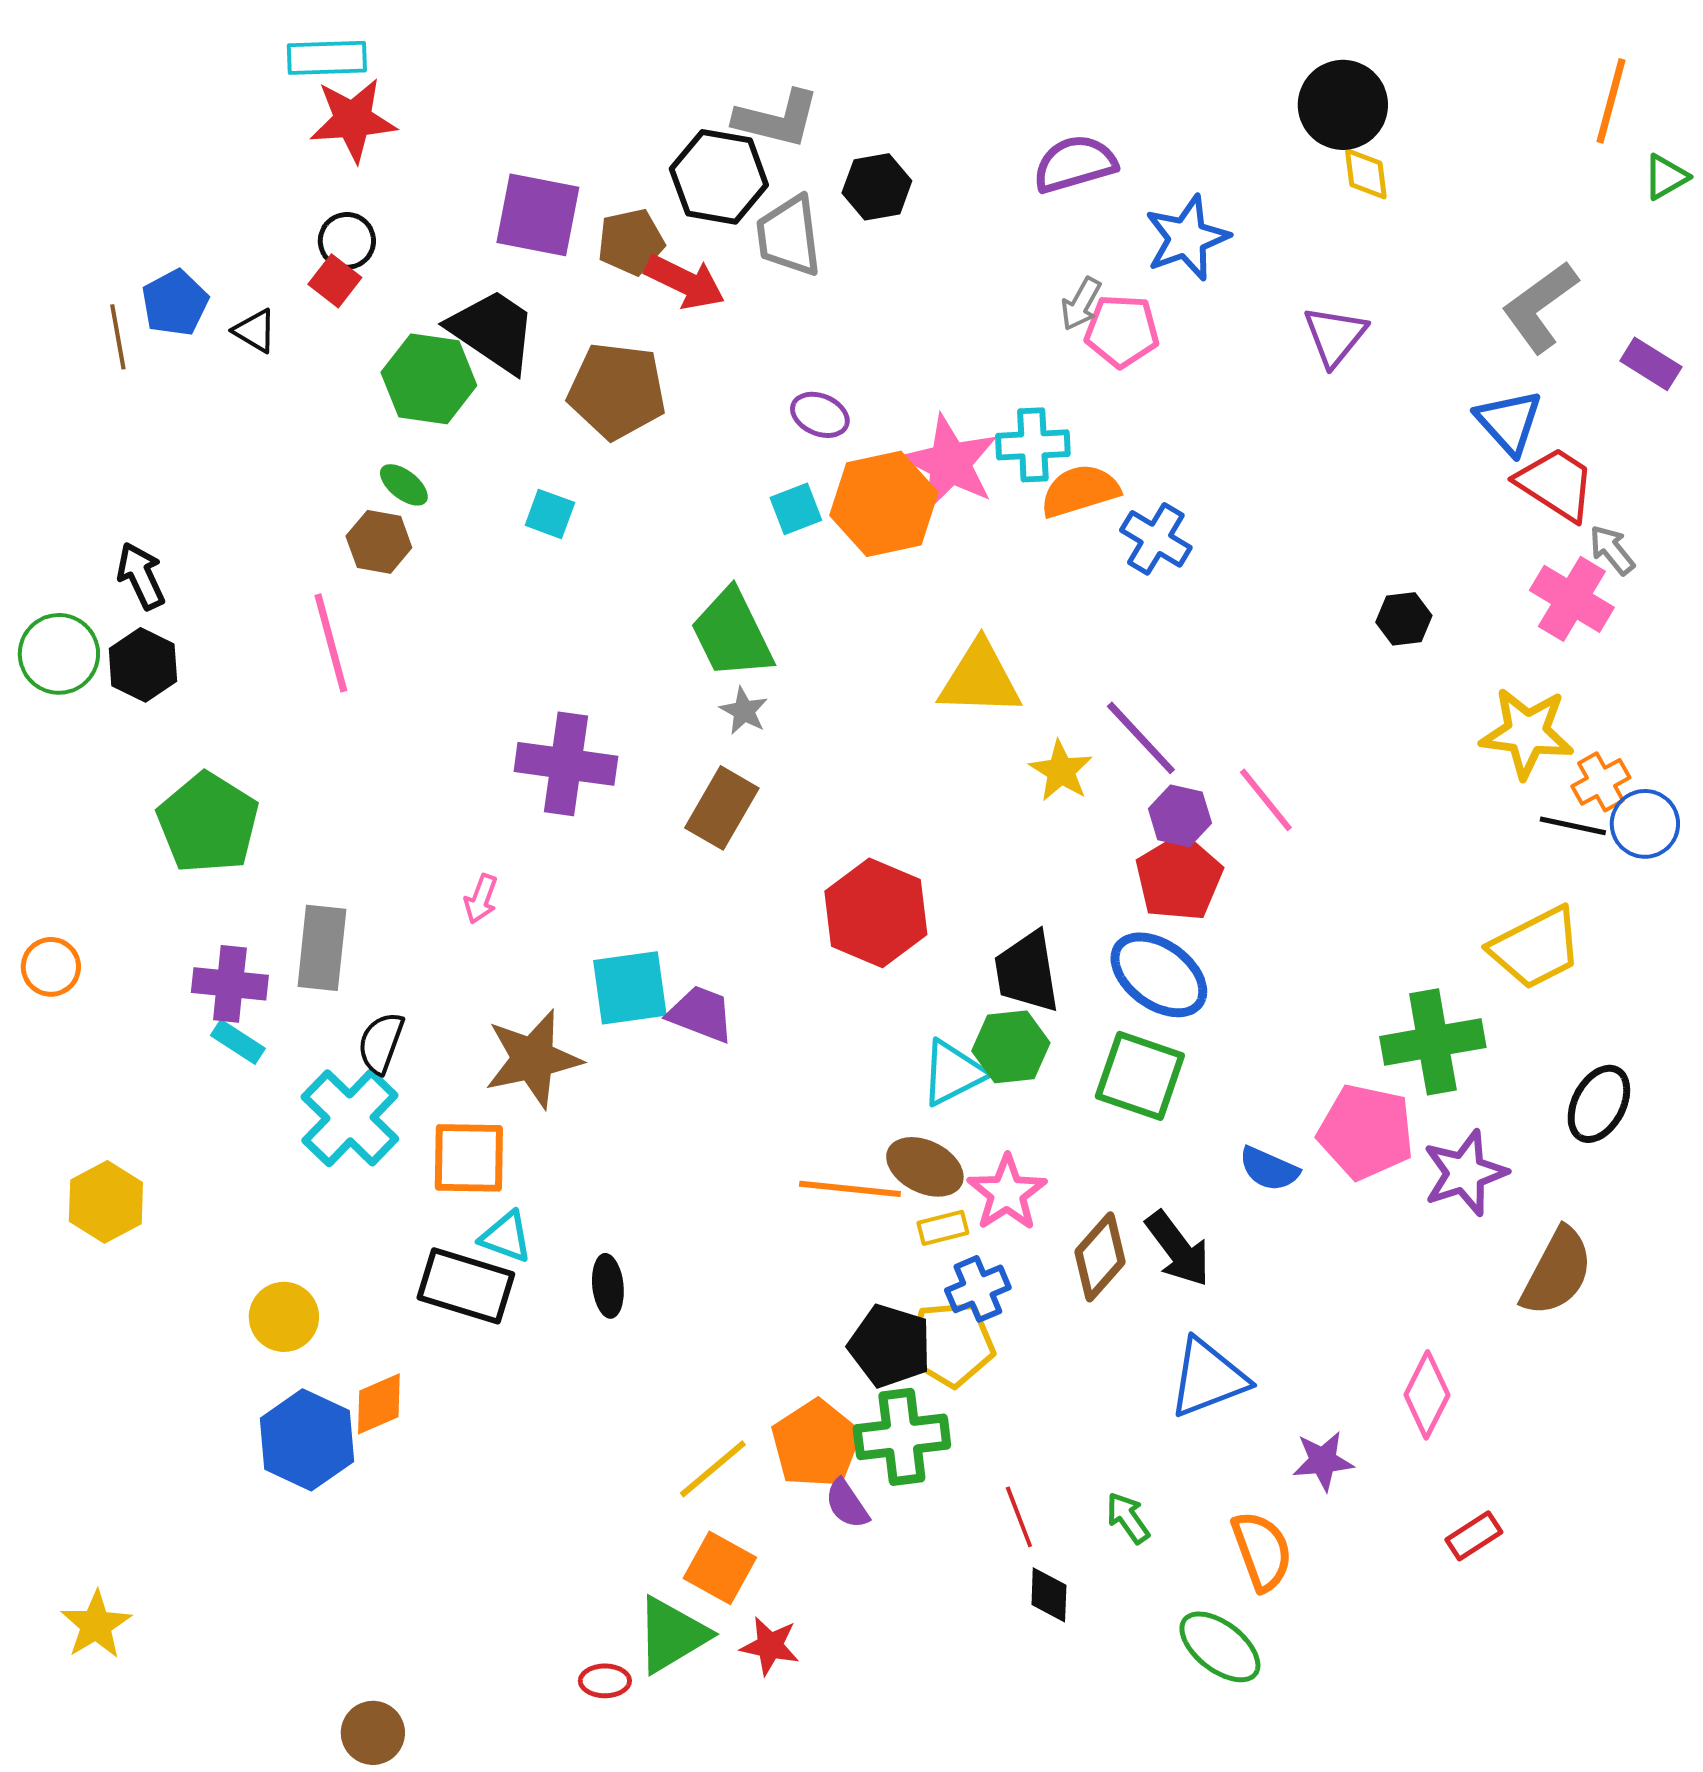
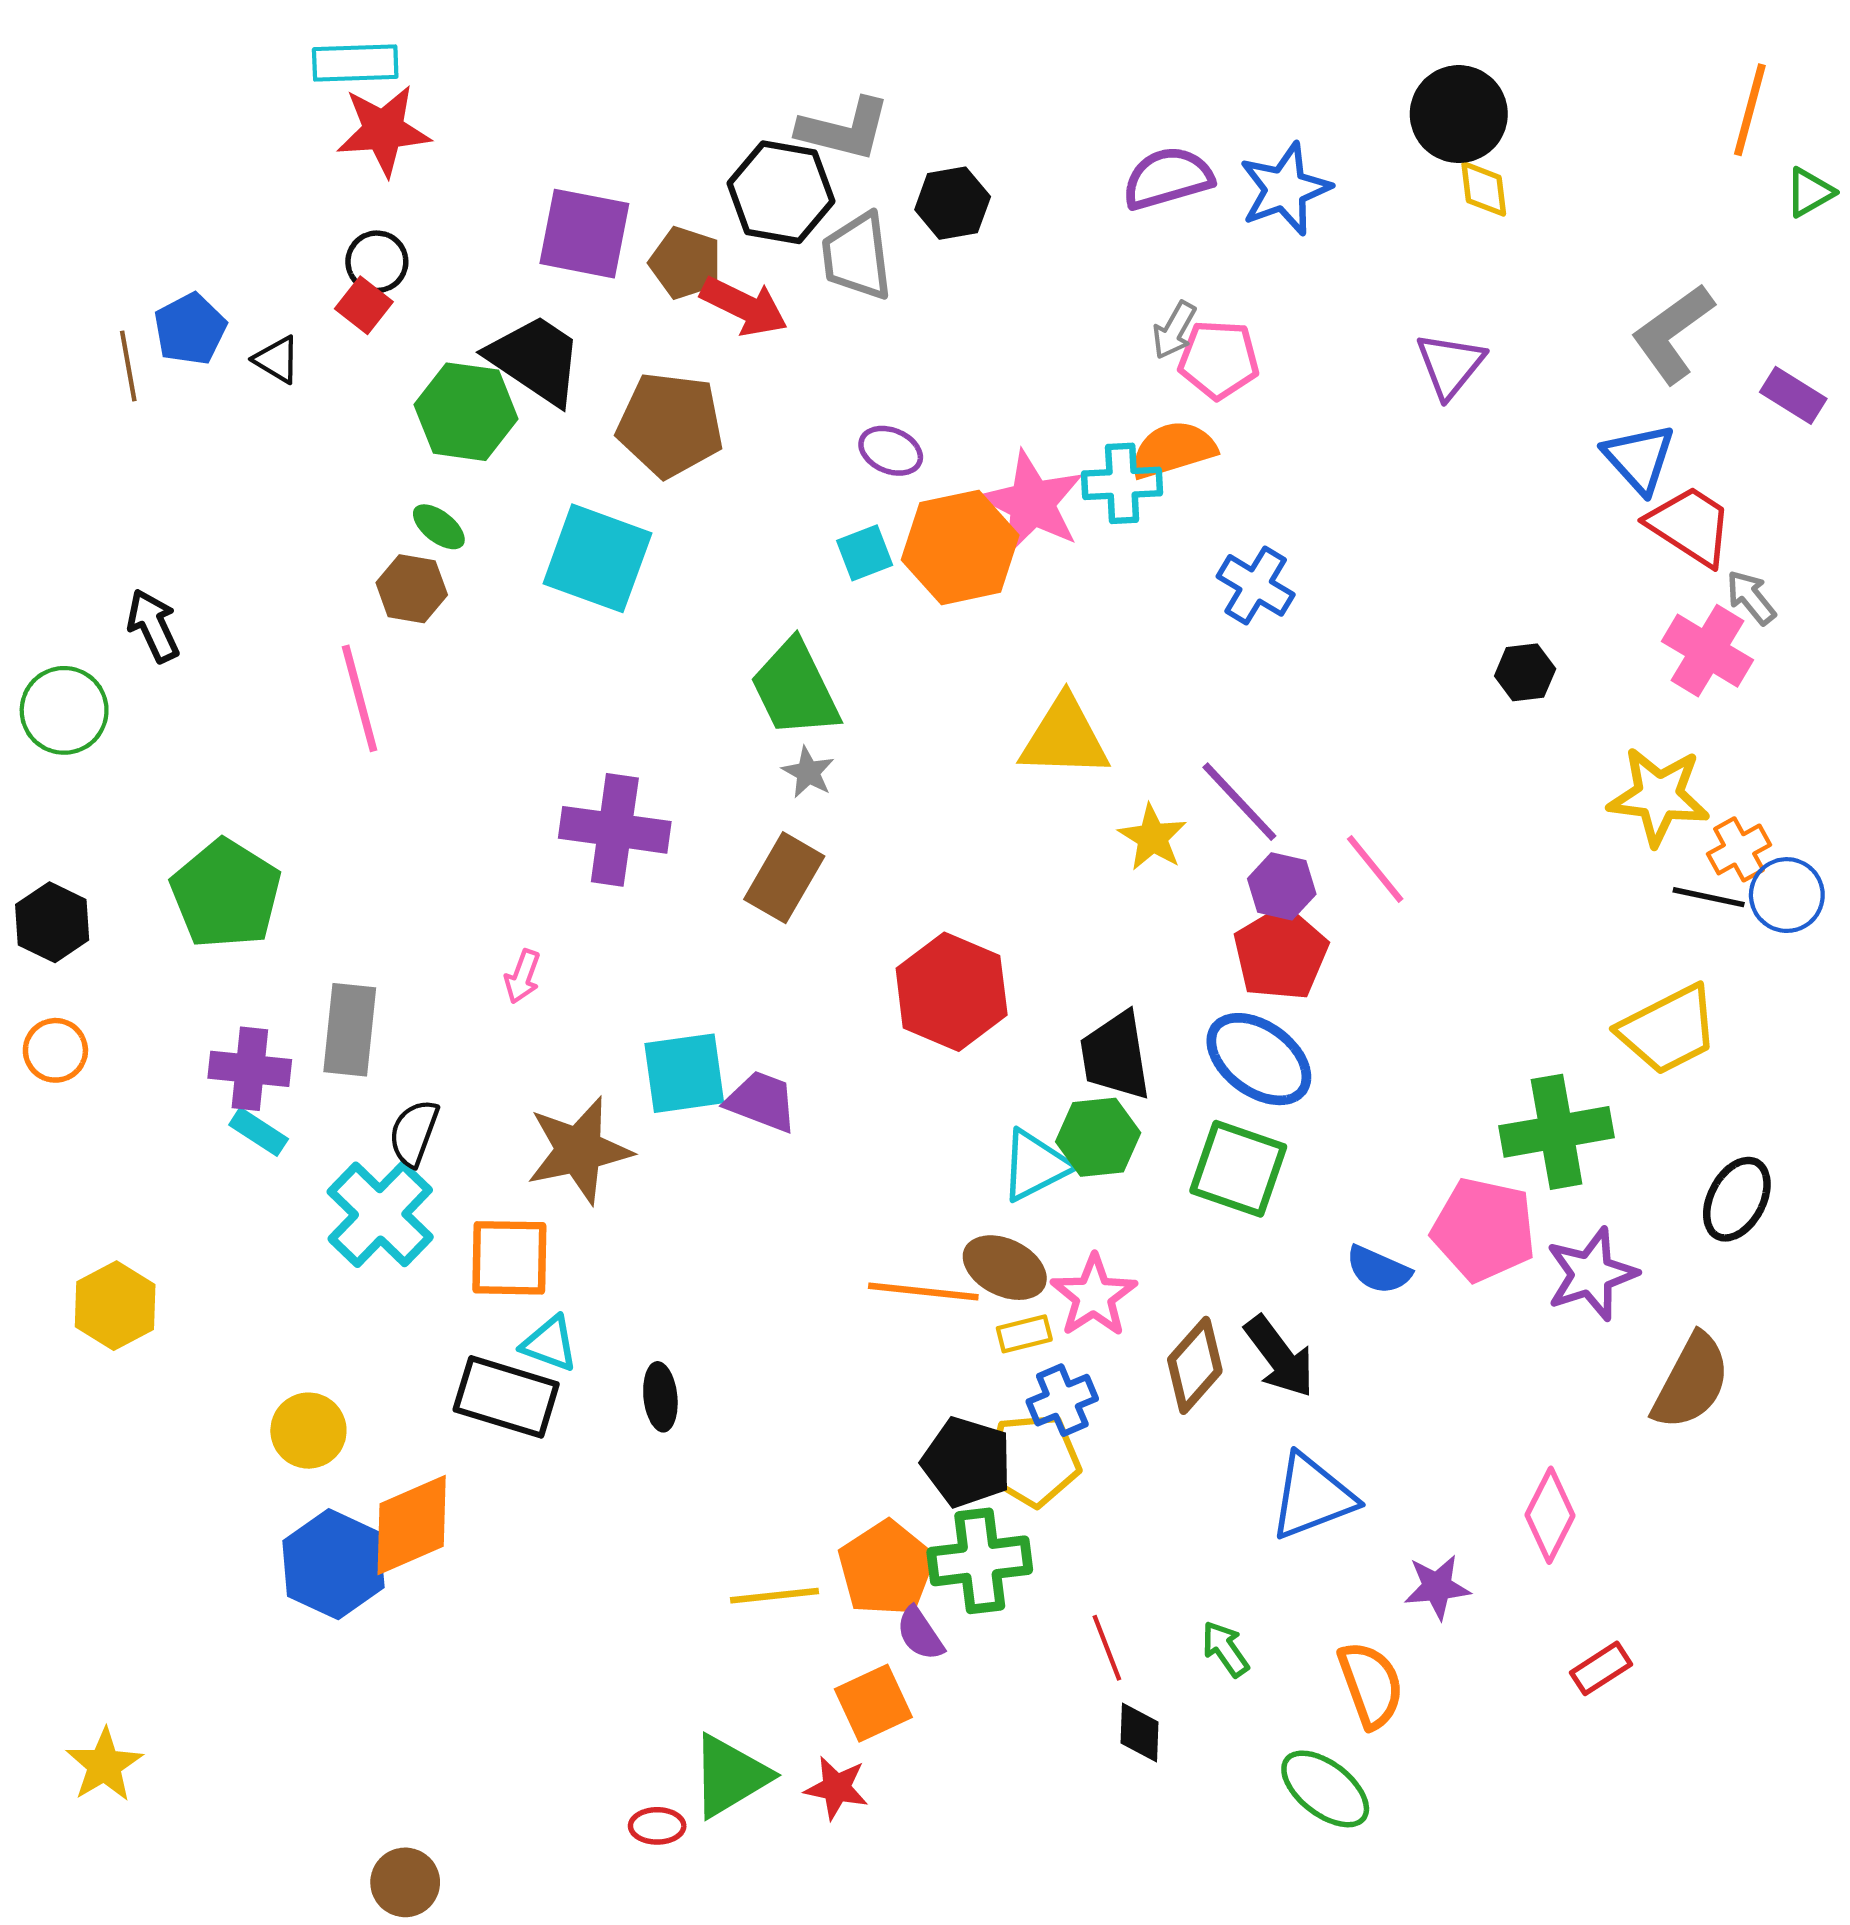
blue star: (1187, 238) -> (1285, 189), moved
brown pentagon: (631, 242) -> (685, 263), turned 30
orange semicircle: (1080, 491) -> (1173, 450), moved
cyan square: (550, 514) -> (597, 558), size x2.0
black hexagon: (143, 665) -> (52, 922), moved
orange diamond: (379, 1404) -> (412, 1525), size x1.5
yellow line: (713, 1469) -> (774, 1596), turned 34
orange square: (720, 1568) -> (873, 1703), moved, turned 36

